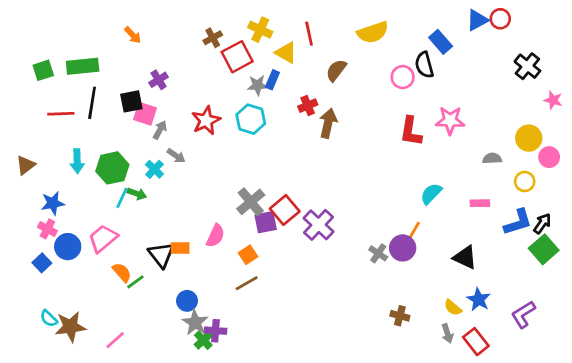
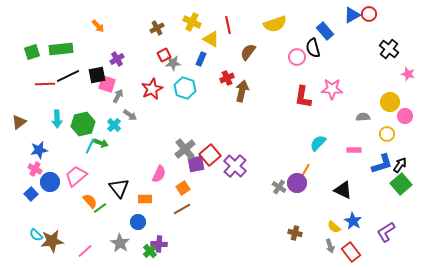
red square: (237, 57) -> (164, 55), moved, size x0.6
gray star: (258, 85) -> (173, 63), moved
black line: (92, 103) -> (68, 76), turned 55
orange rectangle: (180, 248) -> (145, 199), moved
gray star: (195, 323) -> (120, 243), moved

